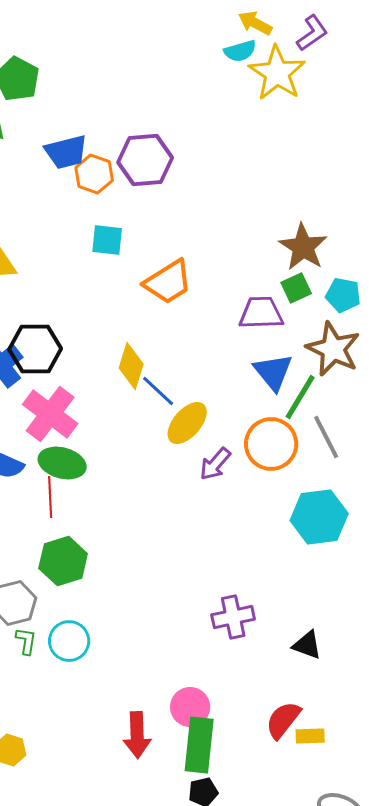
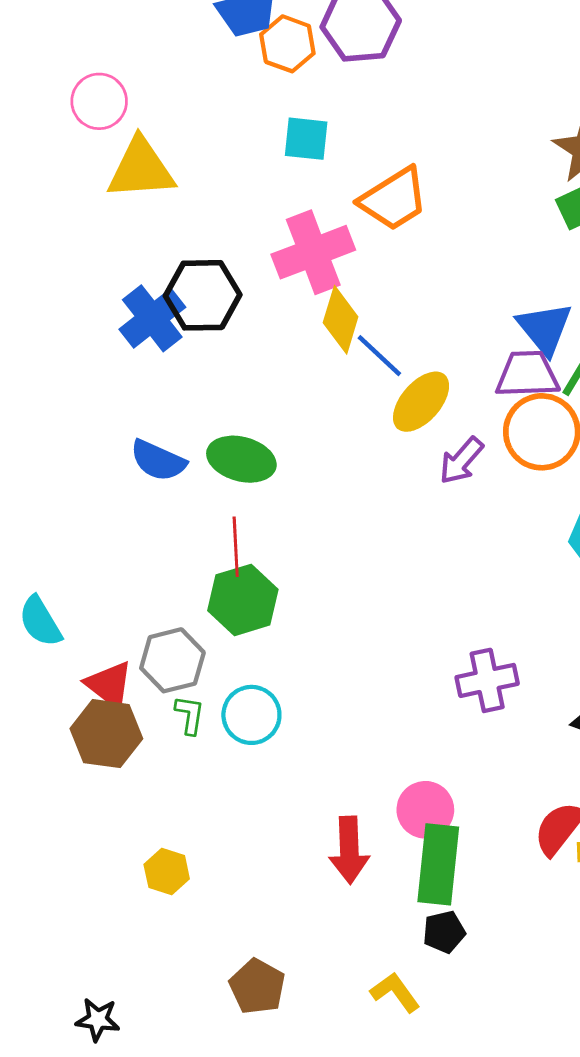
purple trapezoid: (261, 313) -> (527, 374), moved
pink cross: (50, 414) -> (313, 252), moved, turned 32
red line: (50, 497) -> (236, 547), moved

